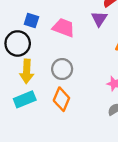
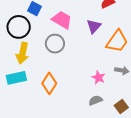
purple triangle: (99, 19) -> (94, 26), moved
gray circle: (62, 69) -> (55, 44), moved

